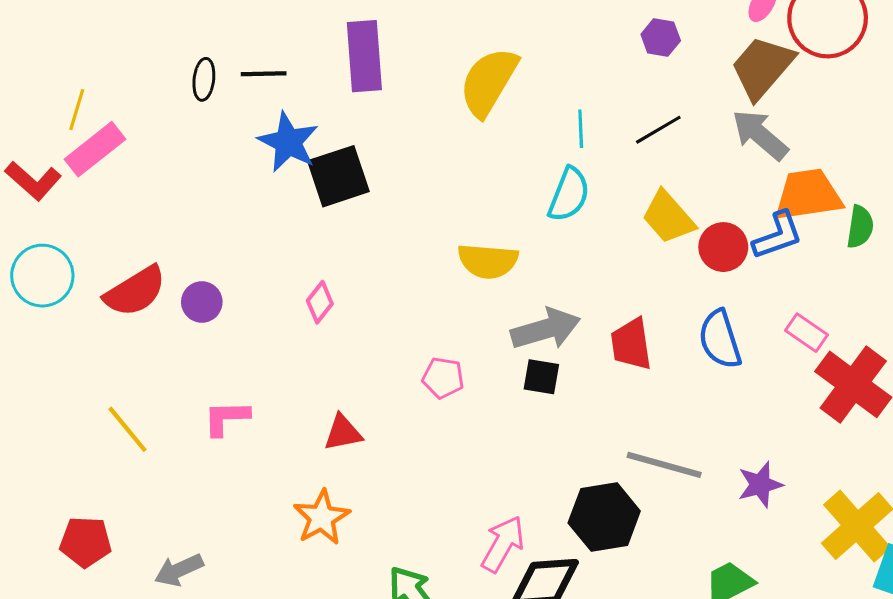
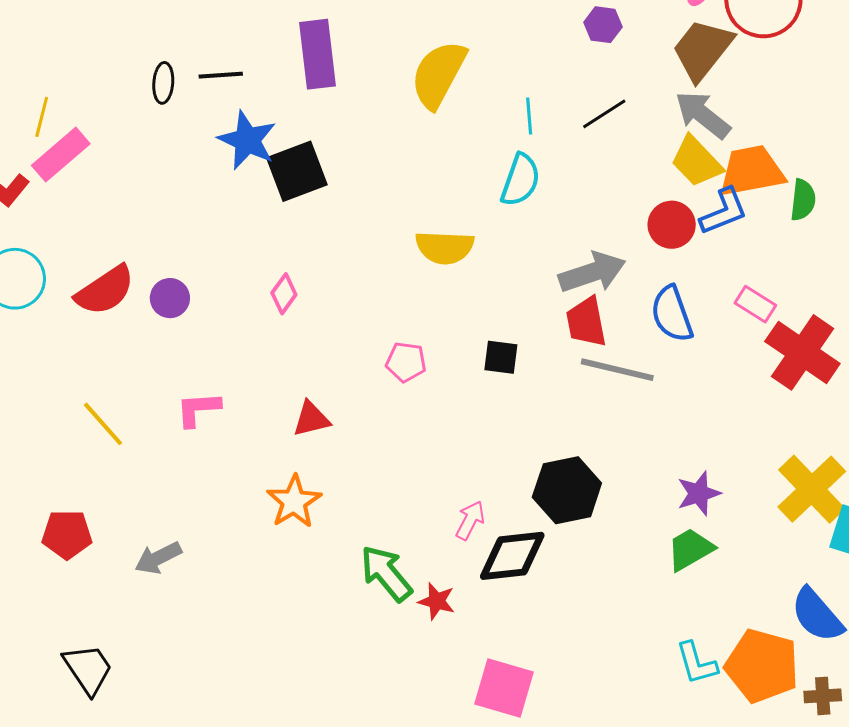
yellow trapezoid: (668, 217) -> (696, 161), moved
gray arrow: (546, 329) -> (592, 272), moved
gray line: (664, 465) -> (617, 370), moved
purple star: (760, 485) -> (699, 493), moved
pink arrow: (503, 544) -> (470, 520), size x0.7

